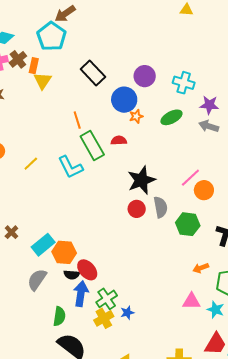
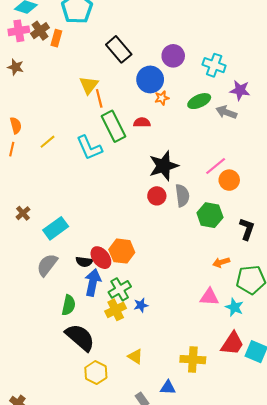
yellow triangle: (43, 81) -> (89, 85), moved
gray arrow: (209, 126) -> (226, 112), moved
orange hexagon: (64, 252) -> (122, 251), moved

